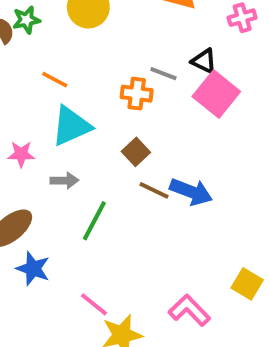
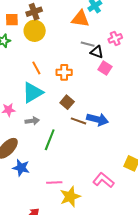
pink cross: (242, 18) -> (115, 38), moved
gray line: (163, 74) -> (88, 44), moved
orange line: (55, 80) -> (36, 68), moved, turned 40
pink square: (216, 94) -> (105, 68), size x0.6
pink line: (94, 304) -> (54, 183), turned -35

